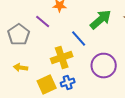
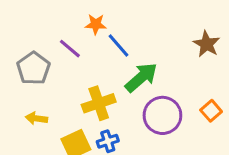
green arrow: (101, 20) -> (141, 77), moved
blue line: (79, 38) -> (118, 46), moved

